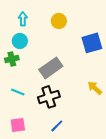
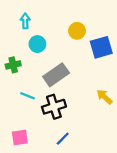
yellow circle: (59, 21) -> (77, 31), moved
cyan circle: (20, 41) -> (37, 44), moved
cyan line: (18, 92) -> (28, 96), moved

